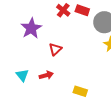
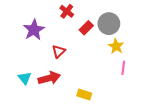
red rectangle: (82, 10) -> (86, 28), moved, turned -64
red arrow: (46, 75) -> (49, 78), size x1.5

